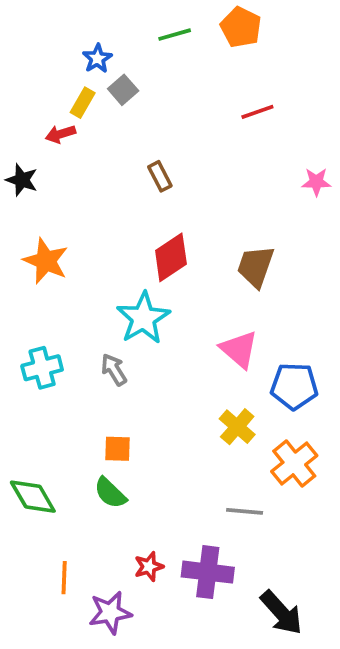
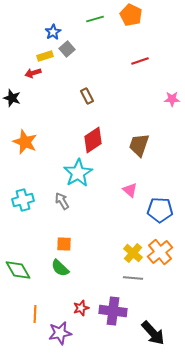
yellow rectangle: (83, 103) -> (45, 56), turned 42
pink triangle: (239, 349) -> (130, 190), size x0.7
yellow cross: (237, 427) -> (133, 253), moved

